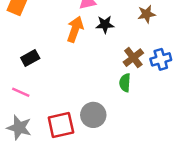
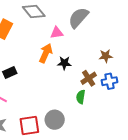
brown star: (146, 14) -> (106, 56), moved
black star: (105, 24) -> (64, 63), moved

